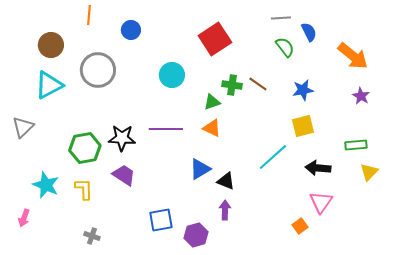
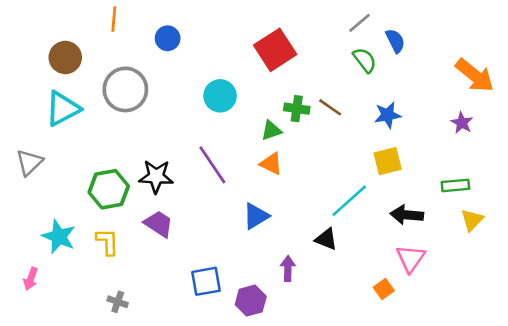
gray line: (281, 18) -> (359, 23), turned -36
orange arrow: (353, 56) -> (475, 75), moved
purple line: (166, 129) -> (212, 165), turned 56
black triangle: (226, 181) -> (326, 239), moved

